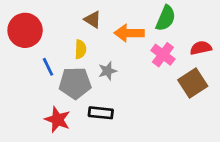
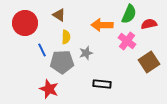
brown triangle: (93, 20) -> (59, 15), moved
red semicircle: (201, 48) -> (149, 24), moved
black rectangle: (101, 113) -> (102, 84), moved

